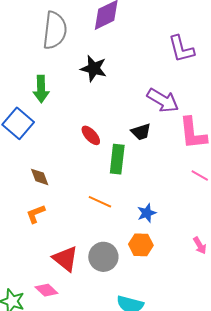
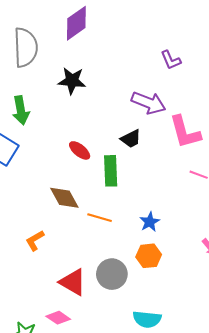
purple L-shape: (181, 49) -> (171, 60), moved, size x0.7
brown diamond: (40, 177) -> (64, 198), moved, size x1.4

